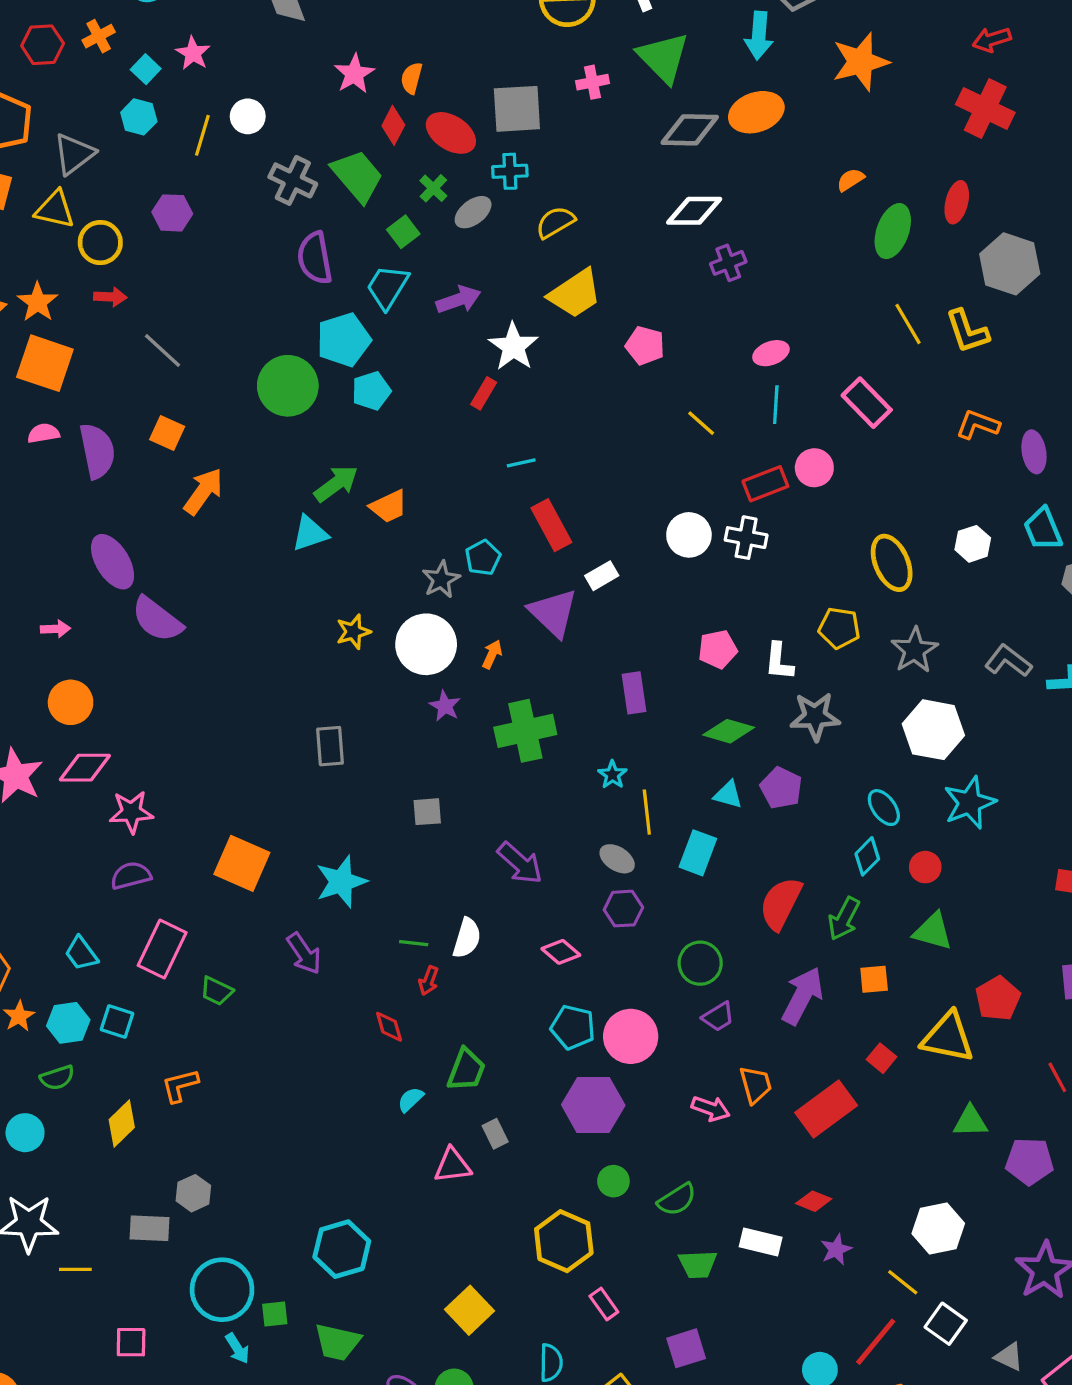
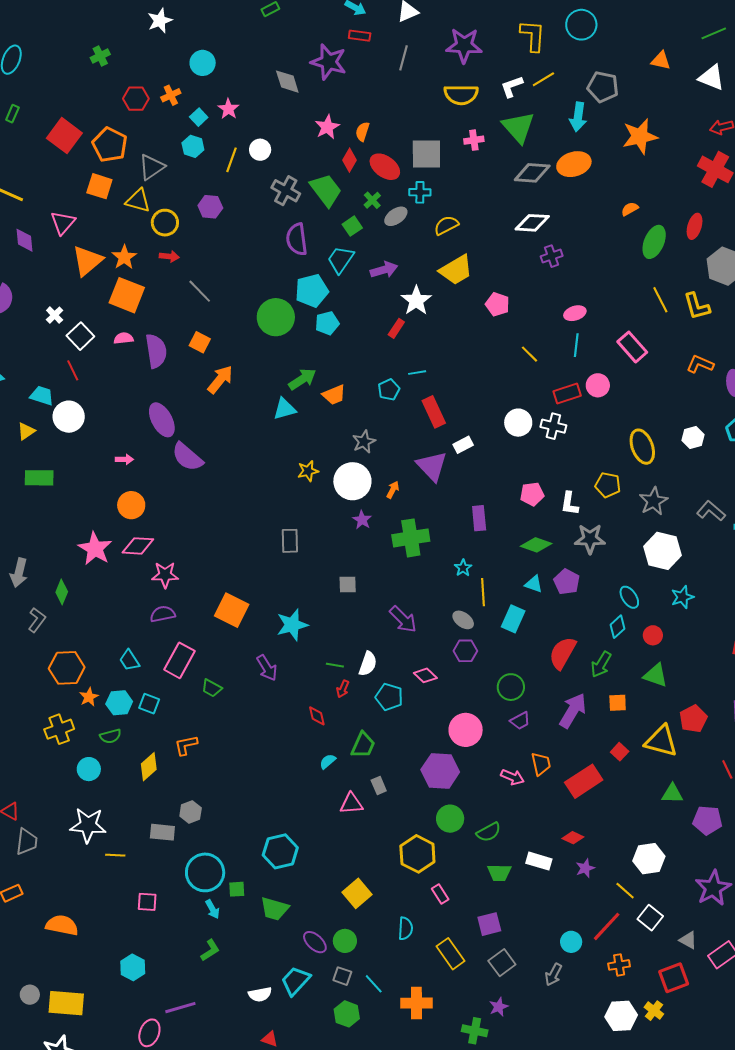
cyan pentagon: (483, 558) -> (389, 390), moved
cyan star: (970, 803) -> (682, 597), size x0.7
cyan pentagon: (573, 1027) -> (389, 697), moved
green circle: (613, 1181) -> (450, 819), size x1.4

